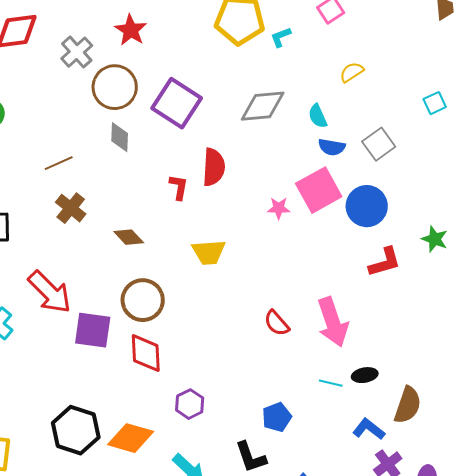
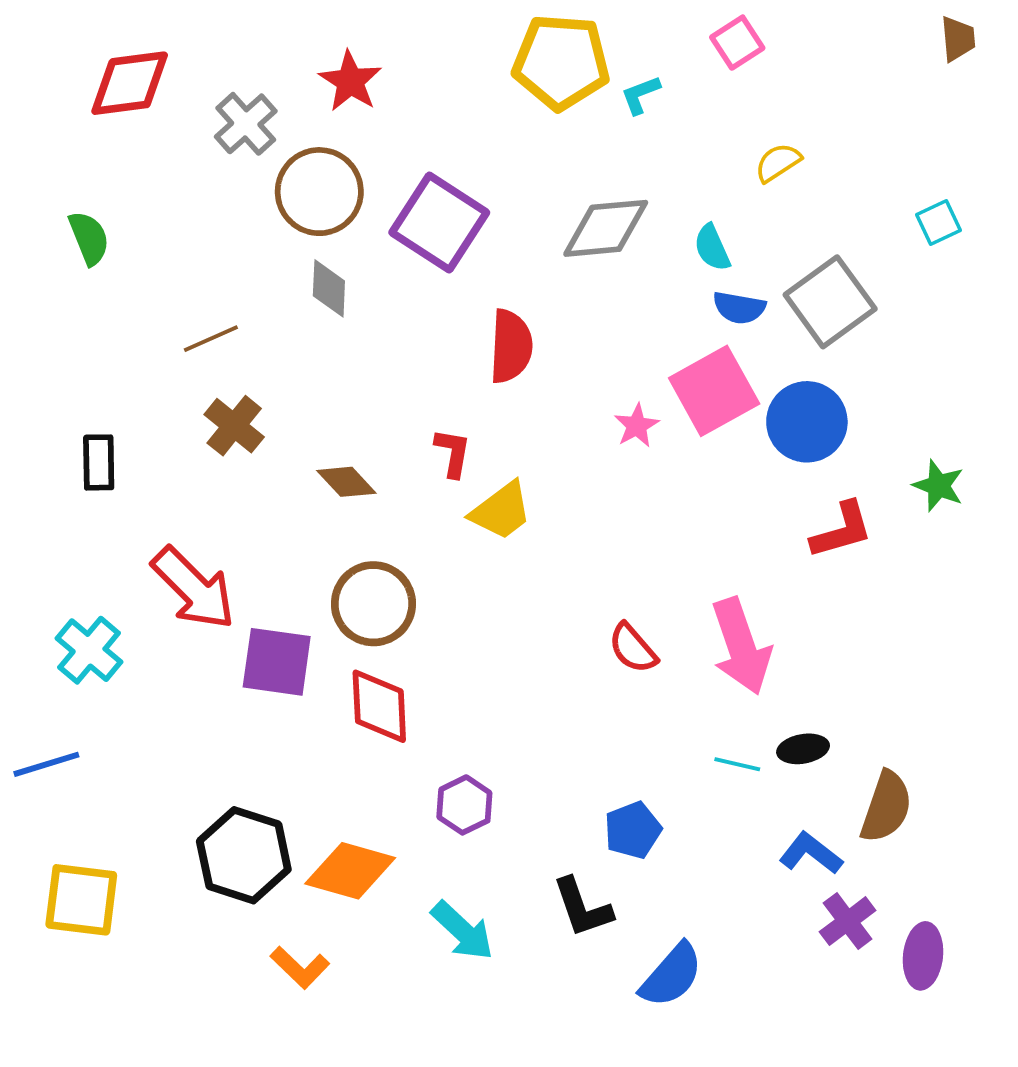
gray square: (379, 144) -> (830, 302), size x1.4
red L-shape: (179, 187) -> (453, 453), moved
pink star: (279, 208) -> (637, 426), turned -30
yellow trapezoid: (209, 252) -> (501, 511), turned -33

